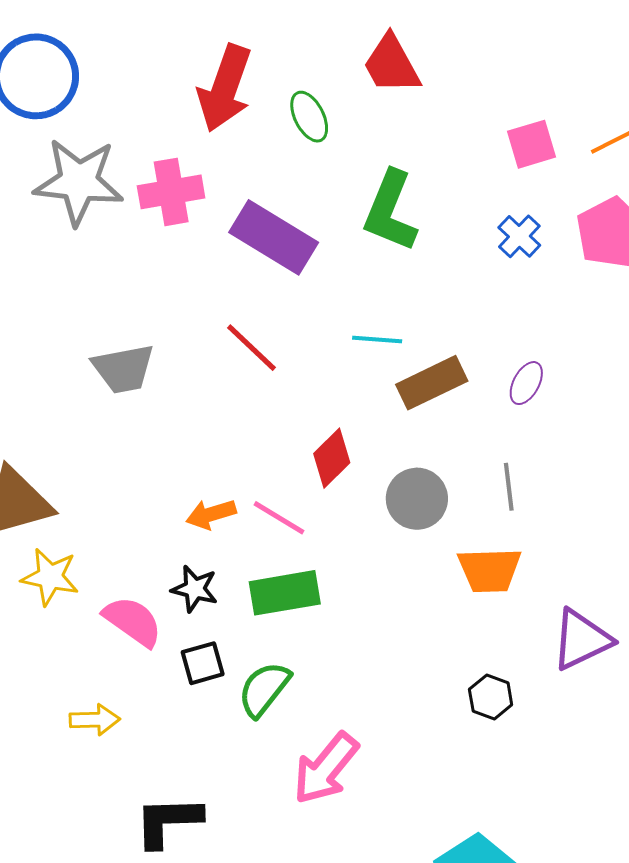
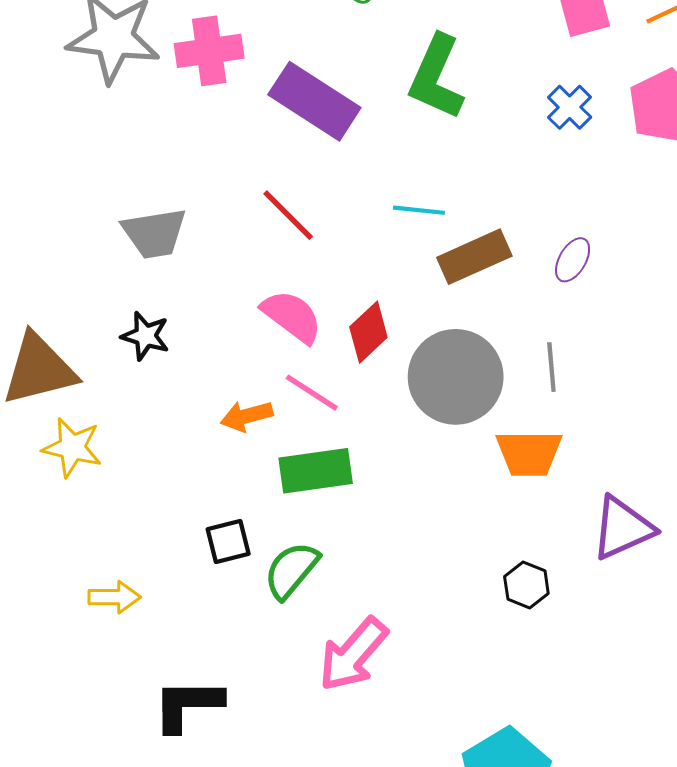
gray circle: (417, 499) -> (456, 377), size x1.5
orange arrow: (211, 514) -> (247, 416), moved
black star: (195, 589) -> (145, 336), moved
pink semicircle: (133, 621) -> (292, 316), moved

